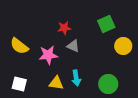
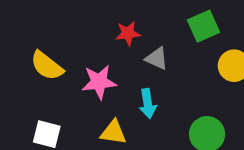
gray triangle: (73, 46) -> (157, 58), moved
cyan arrow: (76, 78) -> (148, 104), moved

